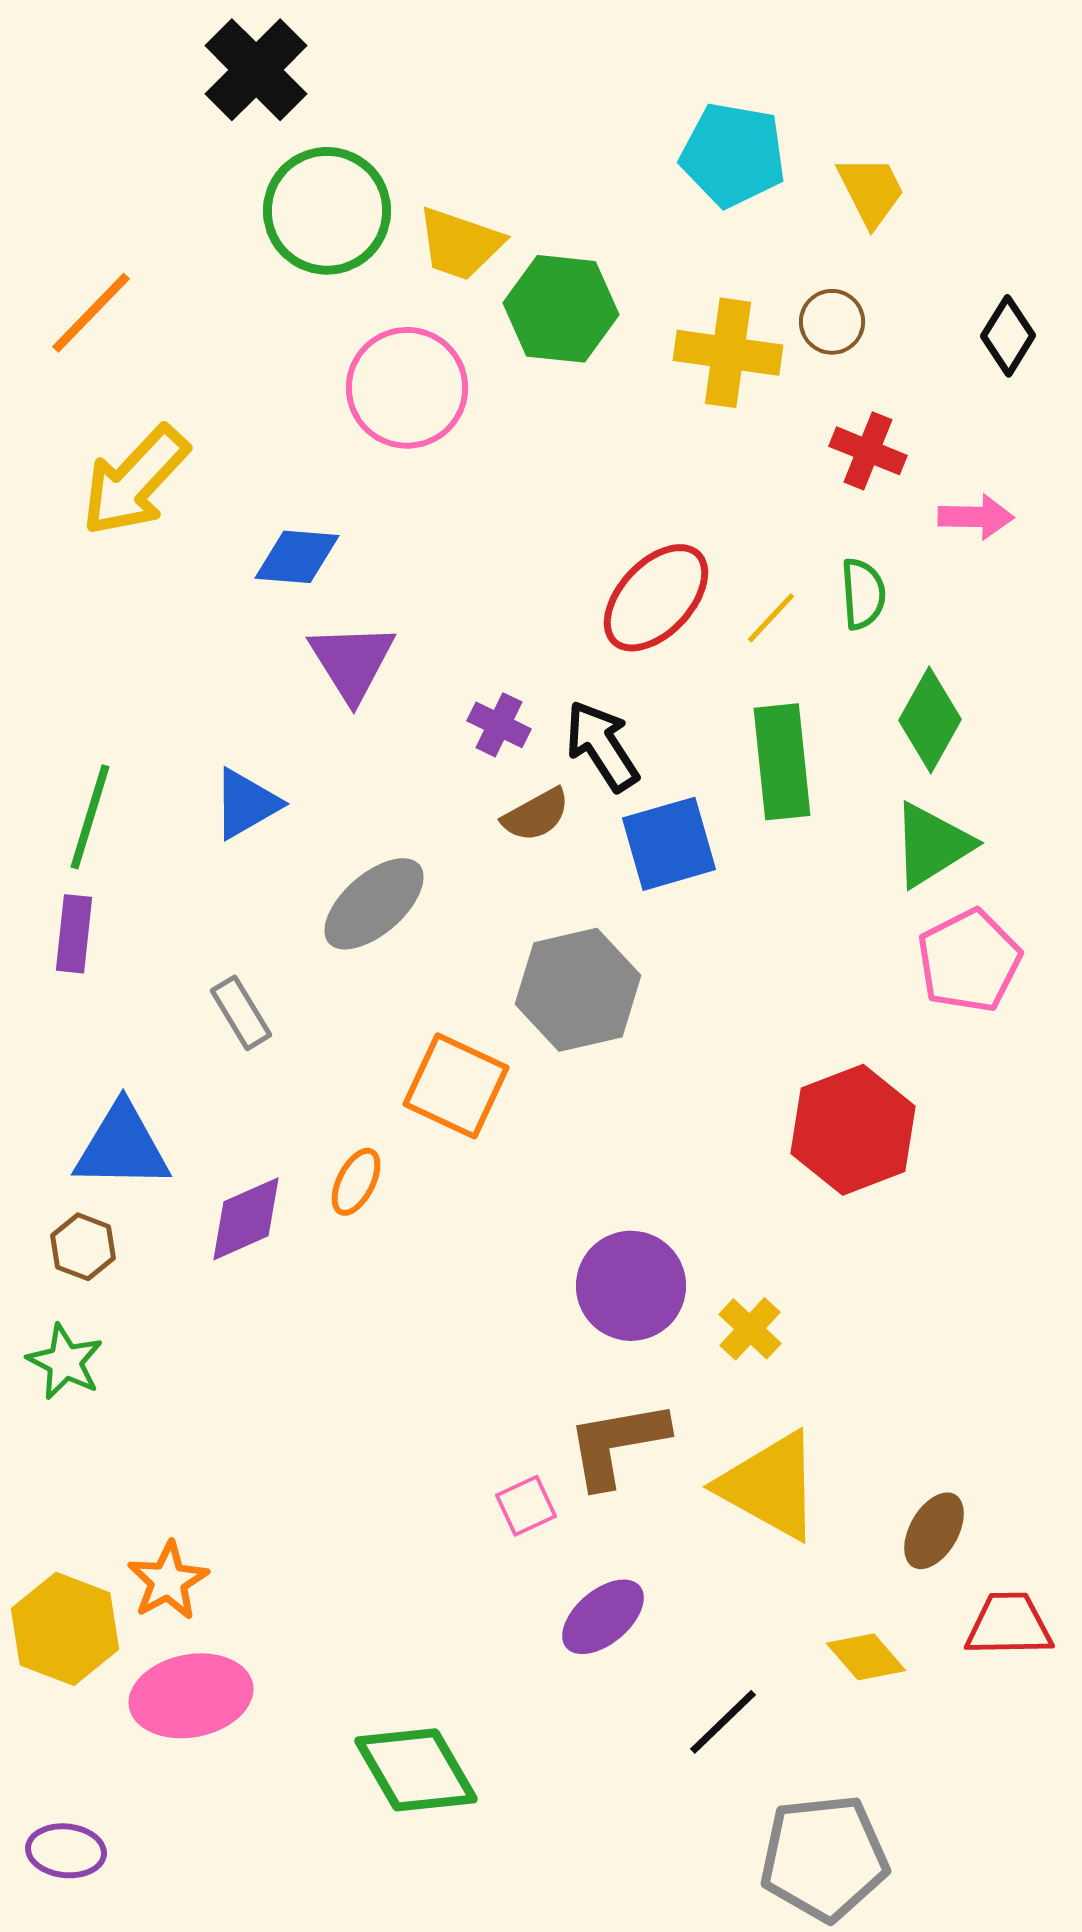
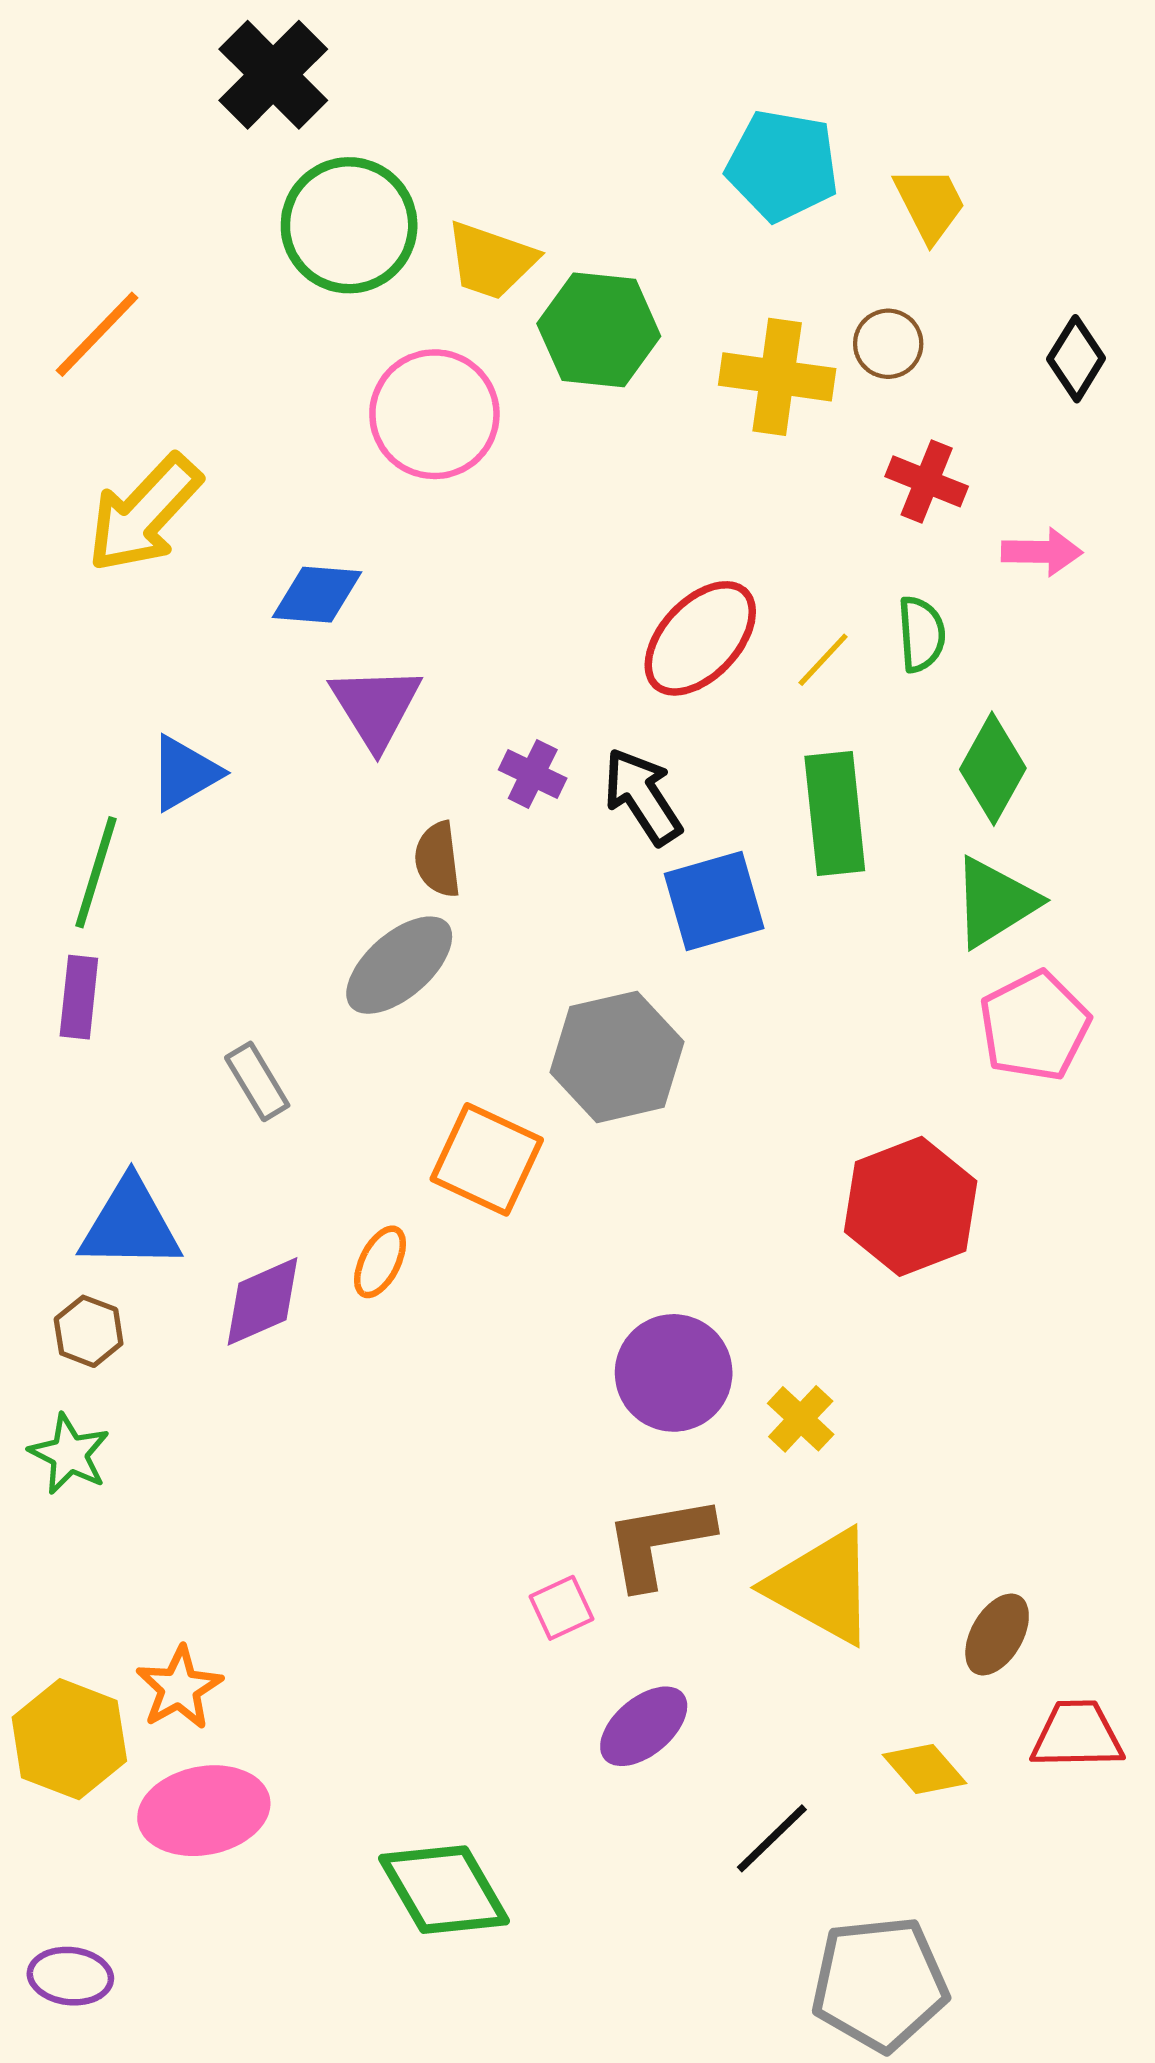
blue triangle: (246, 804) -> (185, 773), moved
brown semicircle: (536, 815) -> (438, 859), moved, turned 112

